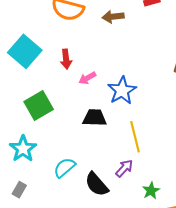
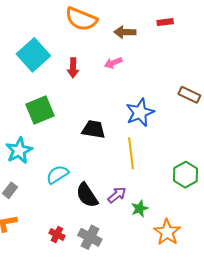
pink arrow: (87, 78) -> (113, 63), moved
blue star: (122, 91) -> (140, 112), moved
purple arrow: (124, 168) -> (117, 195), moved

